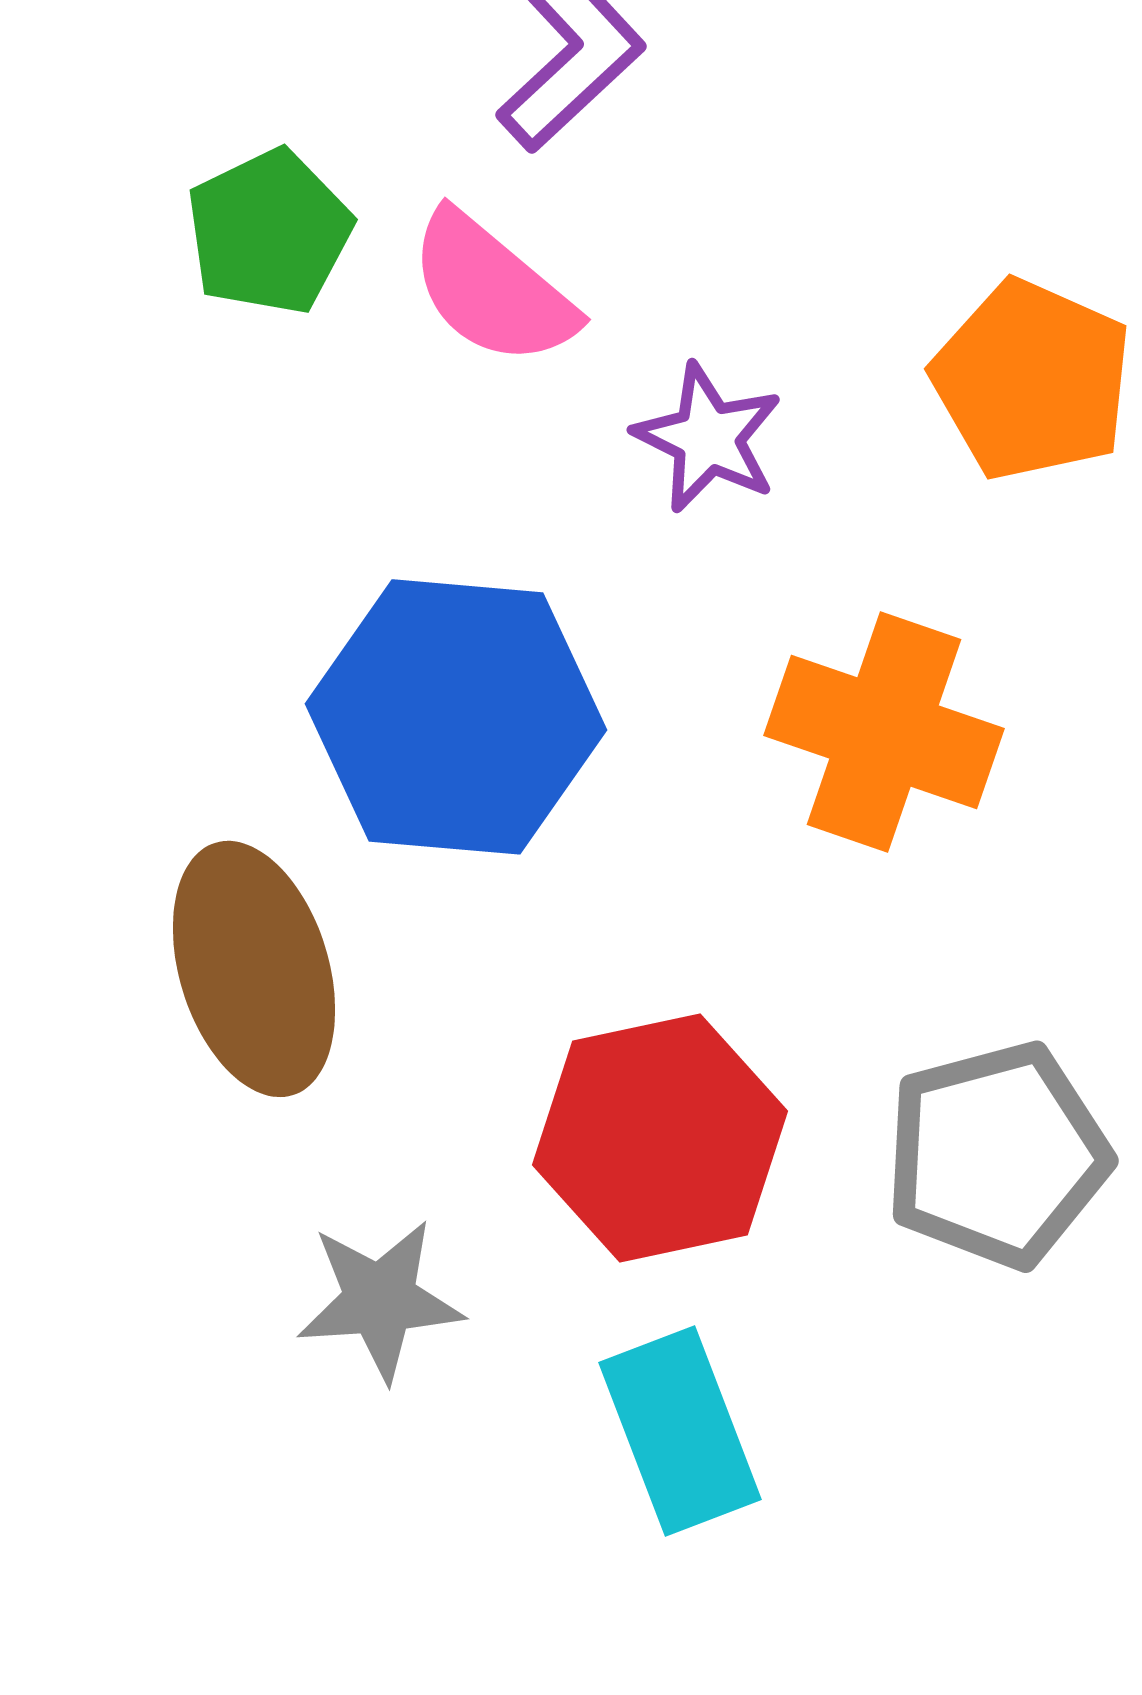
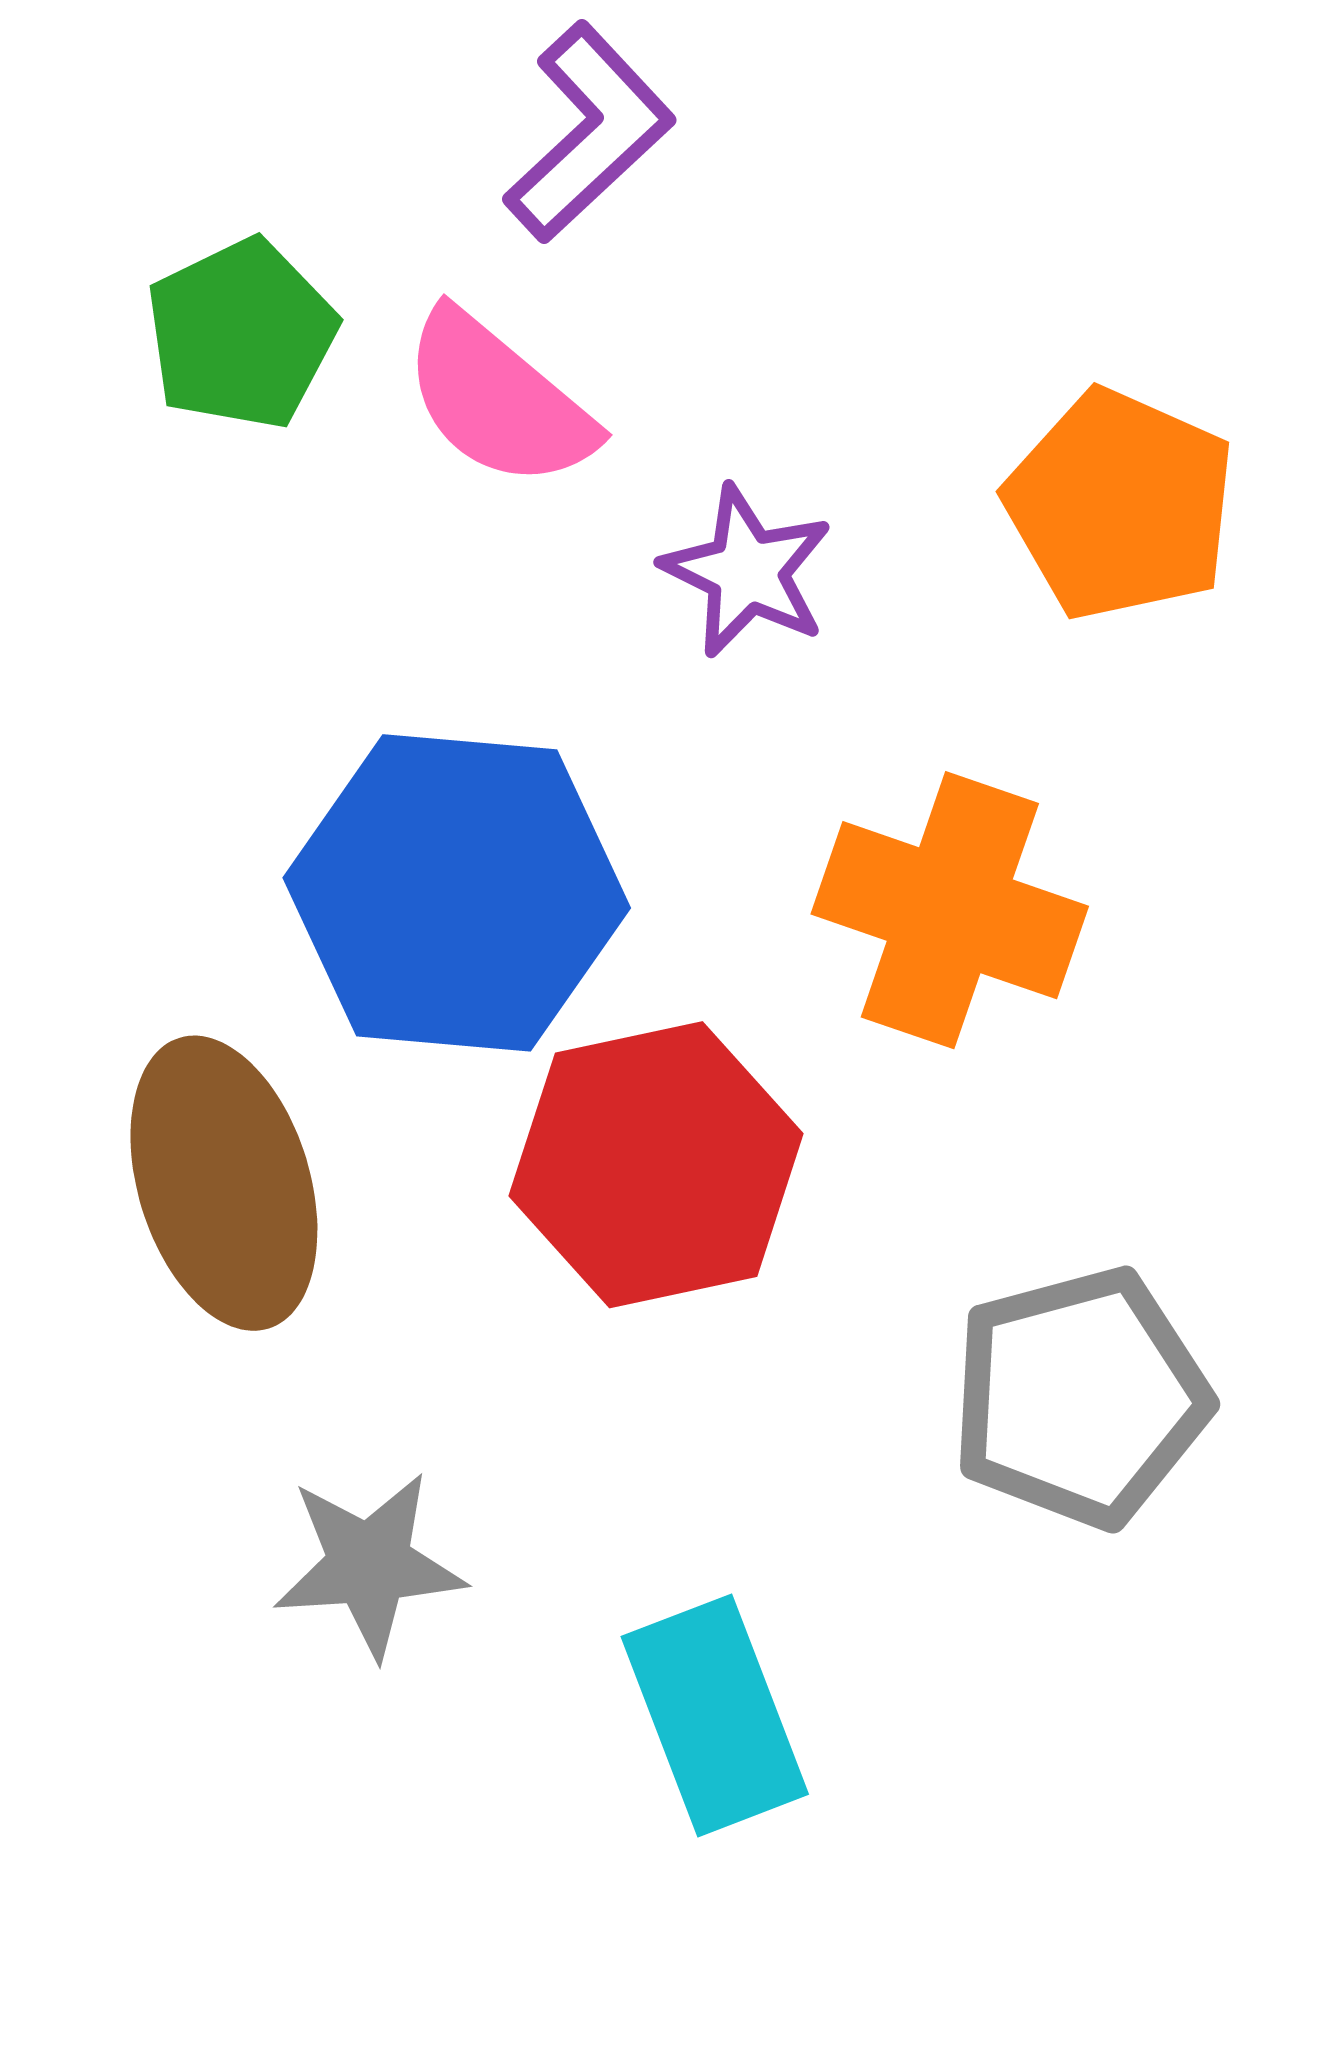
red hexagon: (660, 1138) -> (656, 1165), moved

